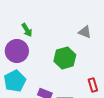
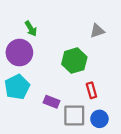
gray triangle: (85, 32) -> (97, 31), turned -40
red rectangle: (93, 85) -> (91, 90), moved

